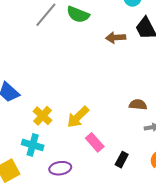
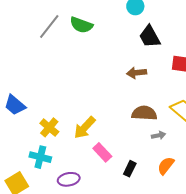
brown arrow: (116, 38) -> (137, 73), moved
brown semicircle: (138, 105) -> (144, 113), size x1.4

